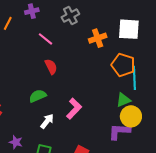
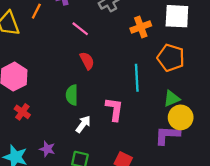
cyan line: (134, 78) -> (137, 78), moved
green semicircle: (38, 96) -> (72, 95), turned -66
pink L-shape: (74, 109) -> (114, 109), turned -35

